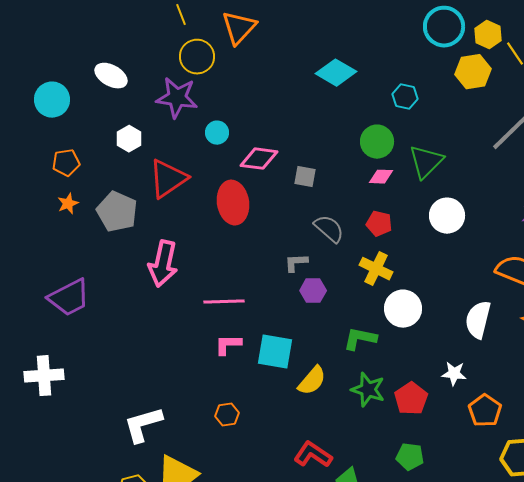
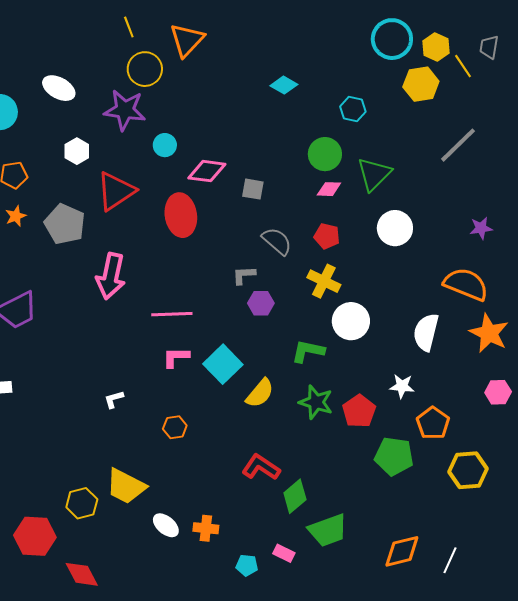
cyan diamond: (336, 73) -> (284, 85), size x0.7
cyan square: (275, 352) -> (223, 364), turned 36
white L-shape: (143, 425) -> (114, 399), moved, size x0.5
green pentagon: (410, 457) -> (394, 456), moved, size x1.4

